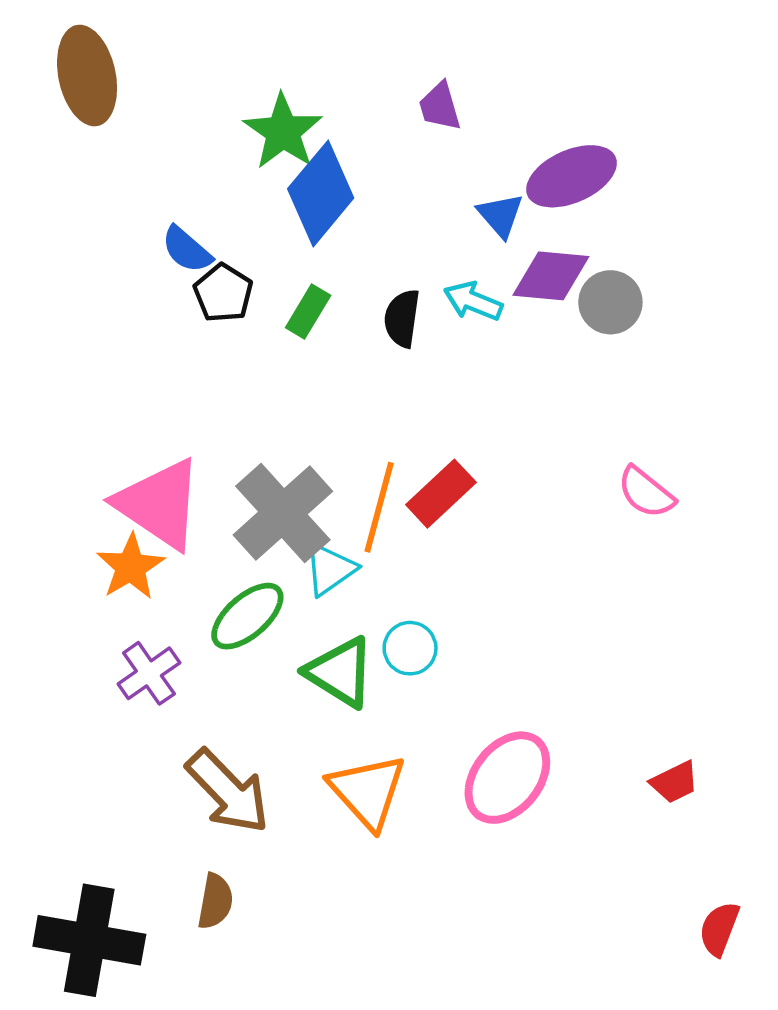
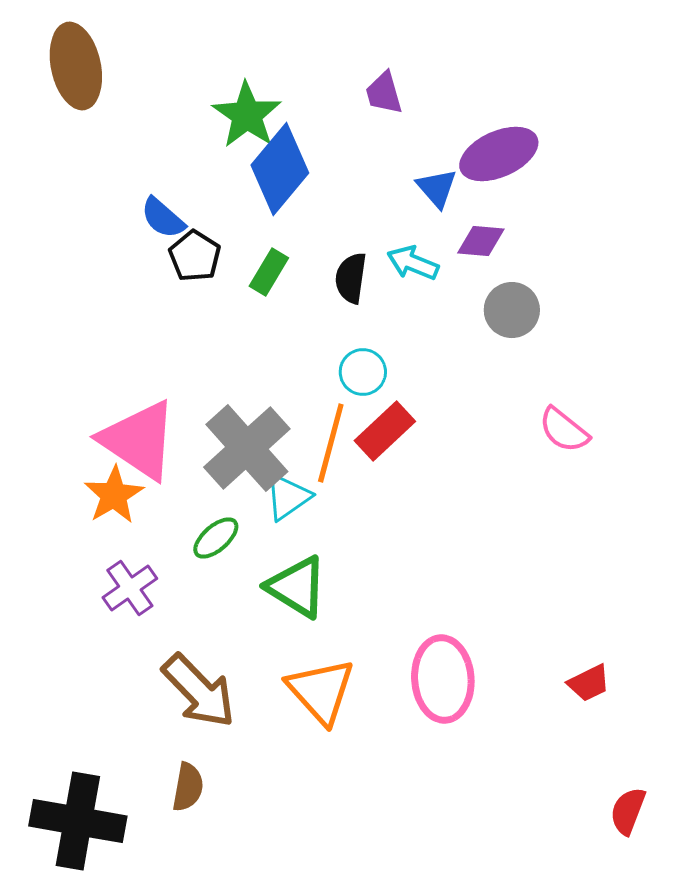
purple diamond: (551, 276) -> (481, 241), size x0.7
gray circle: (610, 302) -> (512, 310), moved
green ellipse: (247, 616) -> (216, 538), size x0.7
cyan circle: (410, 648) -> (363, 372), moved
pink ellipse: (507, 778) -> (443, 679), turned -42

